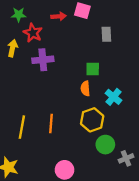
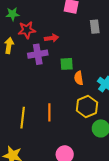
red arrow: (59, 16) -> (52, 38), moved
red star: (33, 33) -> (27, 30), turned -30
green square: (93, 69) -> (67, 64), moved

